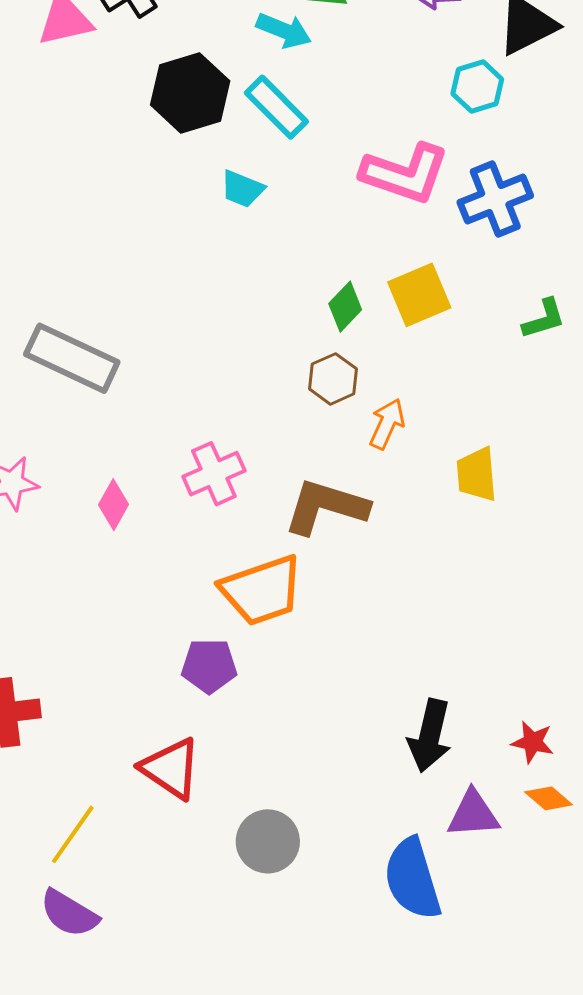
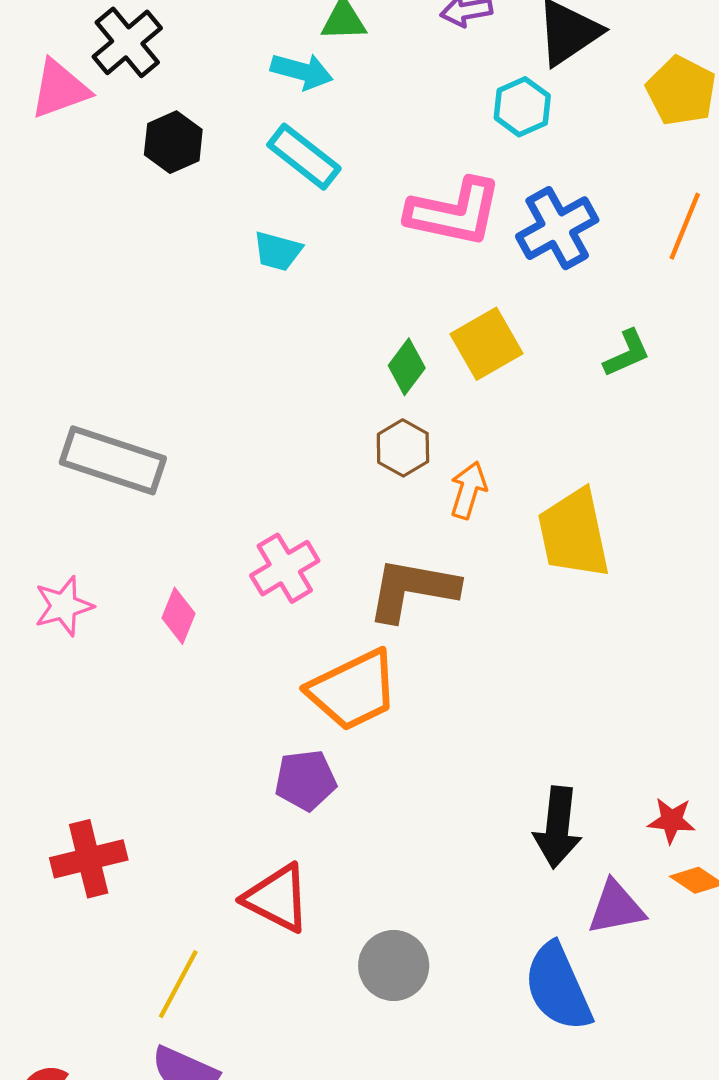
black hexagon: (190, 93) -> (173, 142), moved, size x0.7
yellow trapezoid: (477, 474) -> (574, 534), size x1.5

